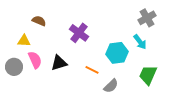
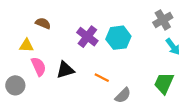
cyan arrow: (140, 42) -> (173, 47), moved
cyan hexagon: (117, 53) -> (118, 38), moved
gray circle: (14, 67) -> (15, 85), moved

